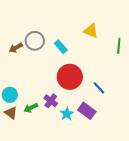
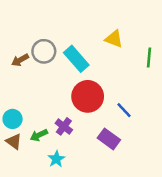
cyan rectangle: (61, 47) -> (76, 59), size x1.5
cyan star: (67, 114) -> (56, 159), moved

